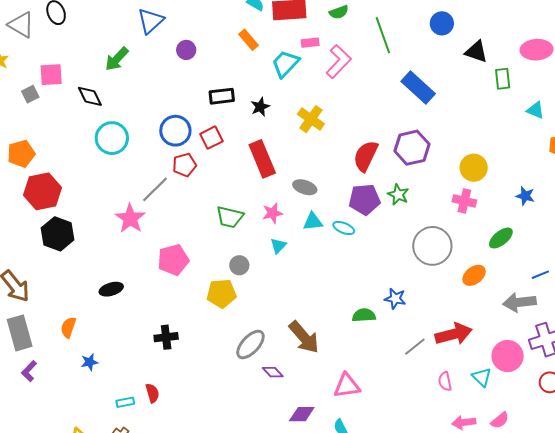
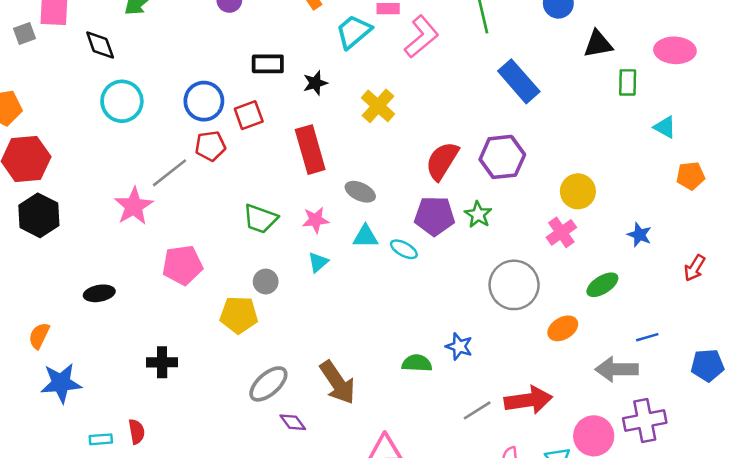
black triangle: (476, 52) -> (598, 44), turned -35
pink cross: (464, 201) -> (561, 232), turned 35
blue star: (89, 362) -> (61, 383), size x1.8

